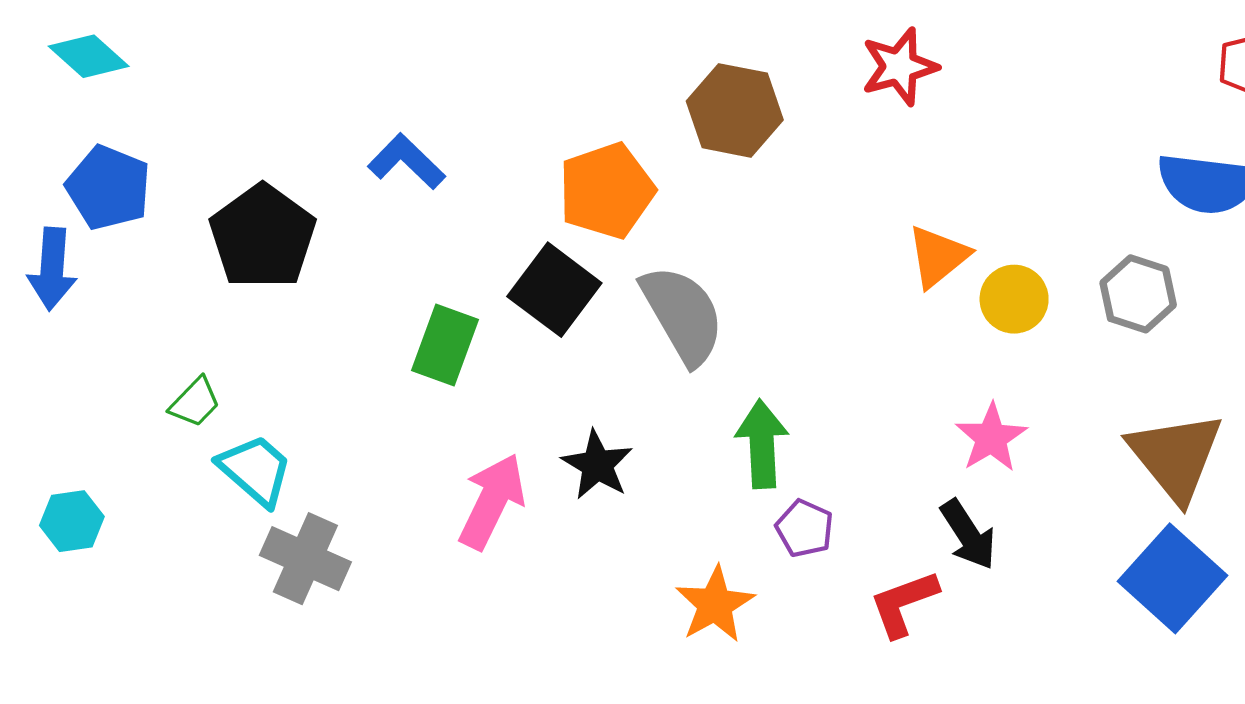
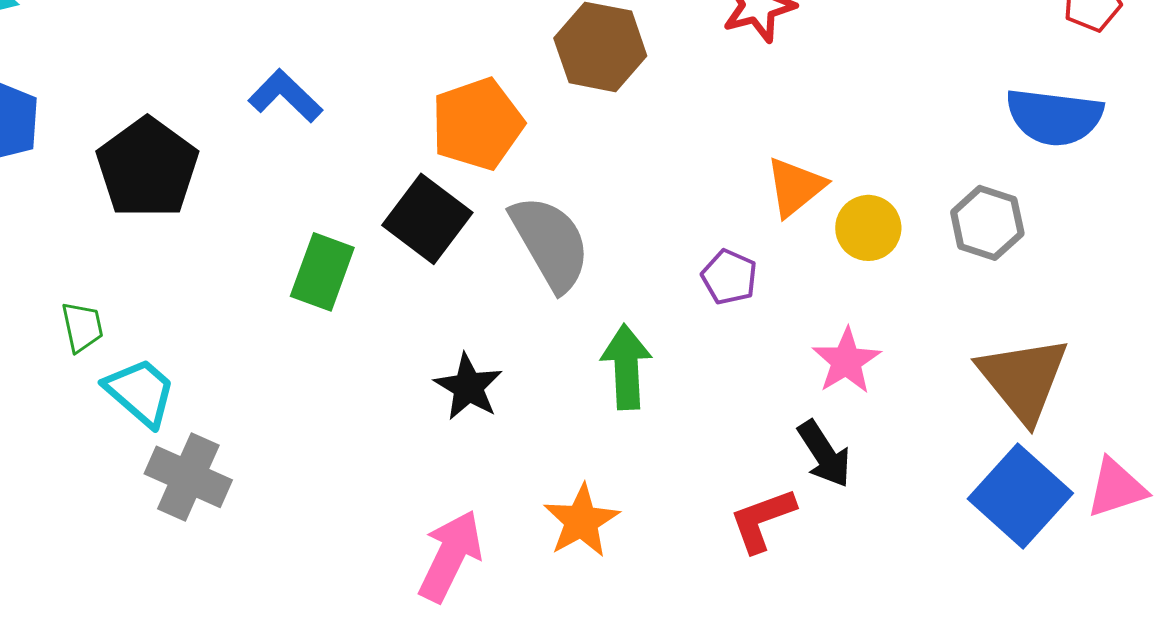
green trapezoid: (195, 402) -> (82, 327), turned -56
pink arrow: (492, 501) -> (450, 556), moved
purple pentagon: (805, 528) -> (729, 277), moved

